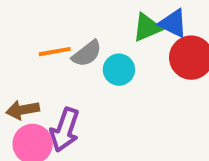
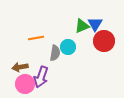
blue triangle: (173, 23) -> (95, 24), turned 35
gray semicircle: (87, 54) -> (55, 53), moved, turned -42

